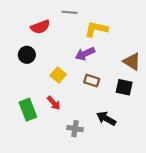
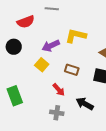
yellow L-shape: (96, 29) -> (76, 36), moved
purple arrow: (85, 54) -> (51, 46), moved
red arrow: (54, 103) -> (59, 90), moved

